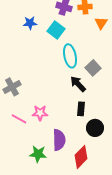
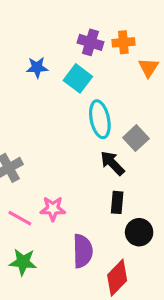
green star: (38, 154) -> (23, 262), moved

